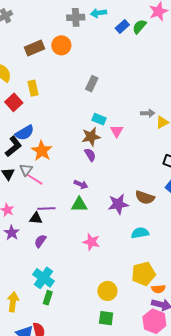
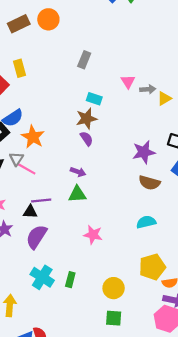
pink triangle: (117, 131) -> (128, 82), moved
purple star: (118, 204) -> (144, 152), moved
purple semicircle: (40, 241) -> (36, 237), size x1.6
green rectangle: (48, 298) -> (70, 280), moved

